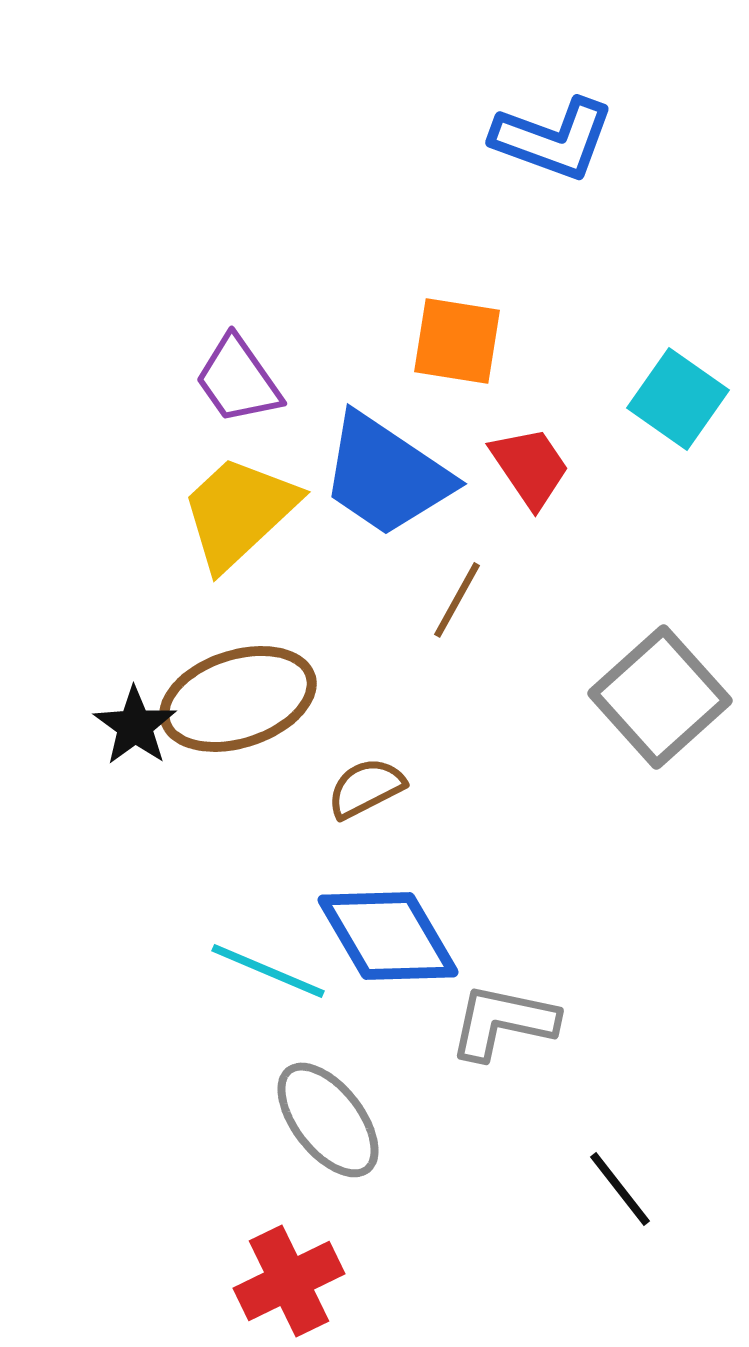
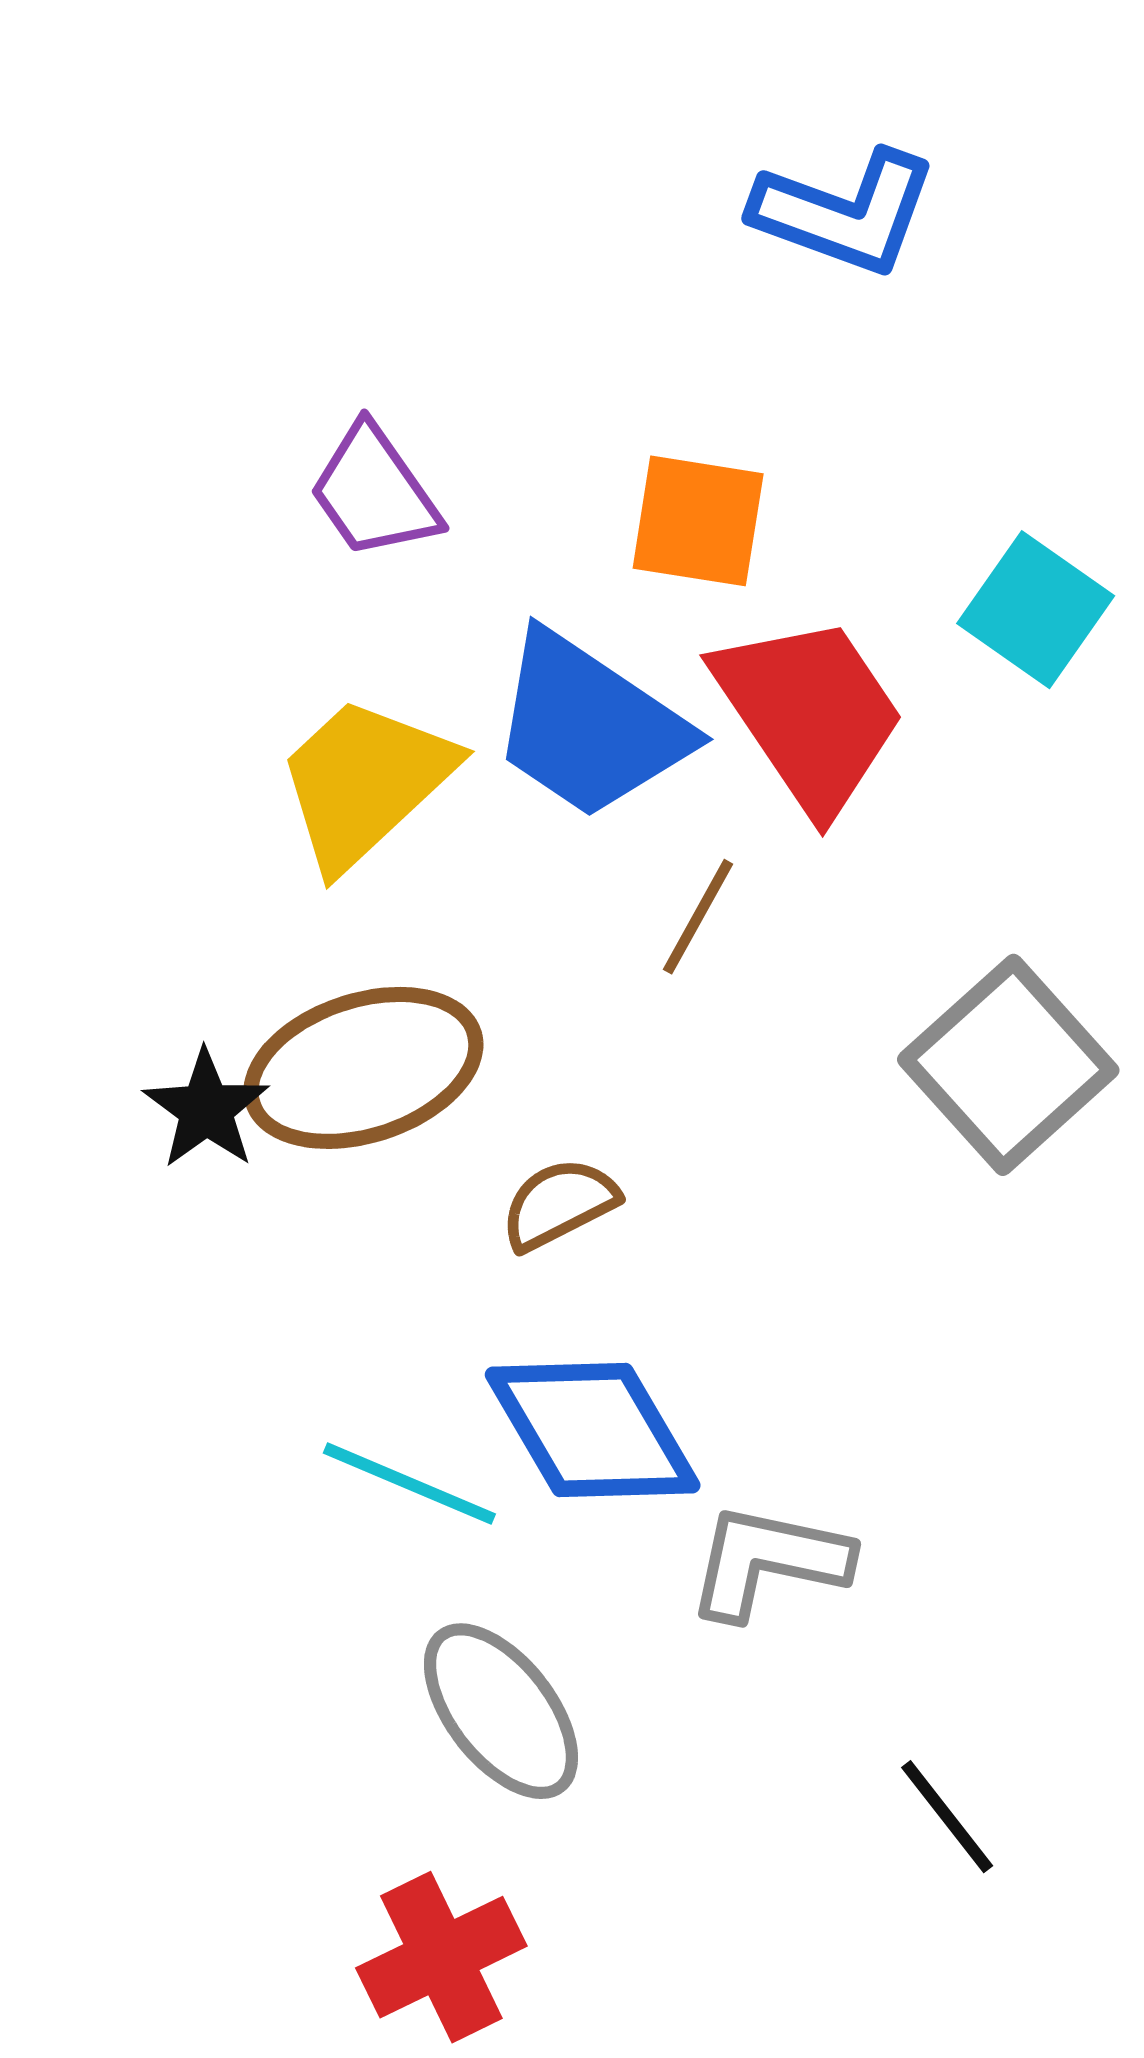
purple trapezoid: (238, 380) -> (374, 492), moved
red trapezoid: (530, 467) -> (810, 713), size x1.6

